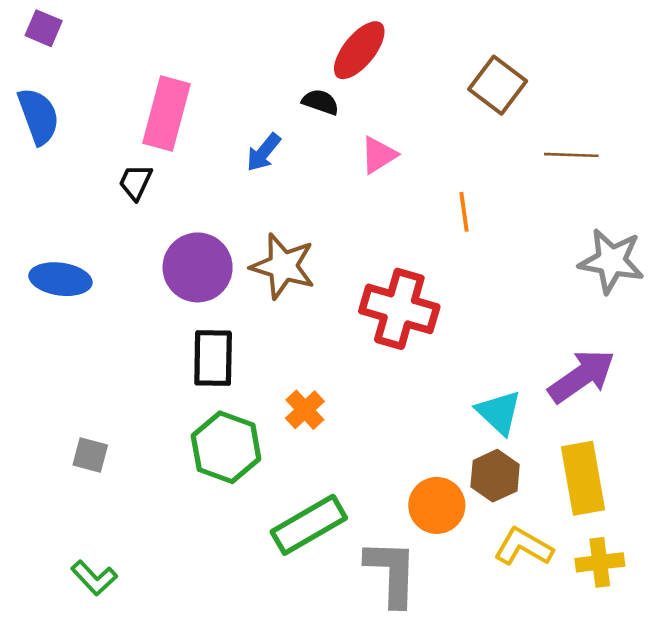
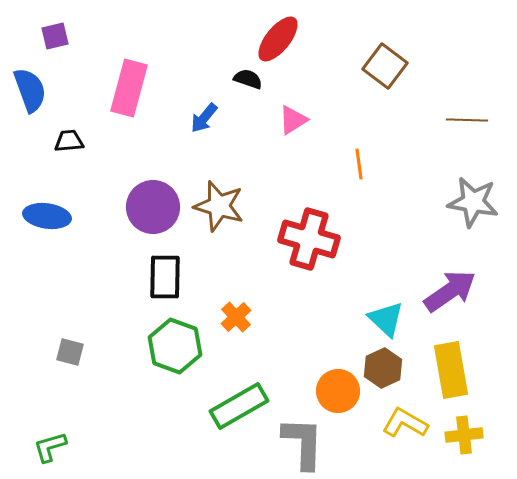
purple square: (44, 28) -> (55, 36), moved, turned -36
brown line: (571, 155) -> (467, 120), moved
black trapezoid: (135, 182) -> (69, 141), moved, turned 60
green L-shape: (94, 578) -> (50, 447), moved, turned 117

